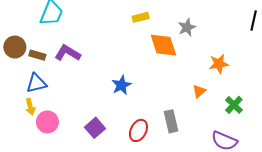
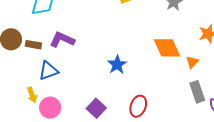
orange diamond: (163, 45) -> (167, 48), moved
blue triangle: (36, 83) -> (48, 71), moved
gray rectangle: (171, 121) -> (197, 92), moved

